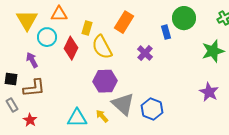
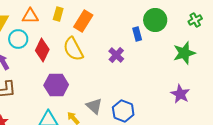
orange rectangle: (124, 22) -> (83, 21), moved
yellow rectangle: (87, 28) -> (58, 14), moved
purple hexagon: (105, 81) -> (56, 85), moved
gray triangle: (123, 104) -> (94, 106), size x0.7

